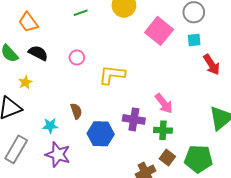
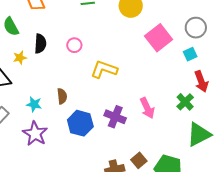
cyan square: (194, 40) -> (190, 54), turned -32
black semicircle: (38, 53) -> (40, 44), moved, turned 54
green cross: (163, 130) -> (185, 102), moved, turned 30

